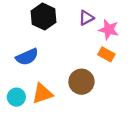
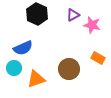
orange rectangle: (106, 54) -> (98, 58), moved
cyan circle: (16, 97) -> (14, 68), moved

